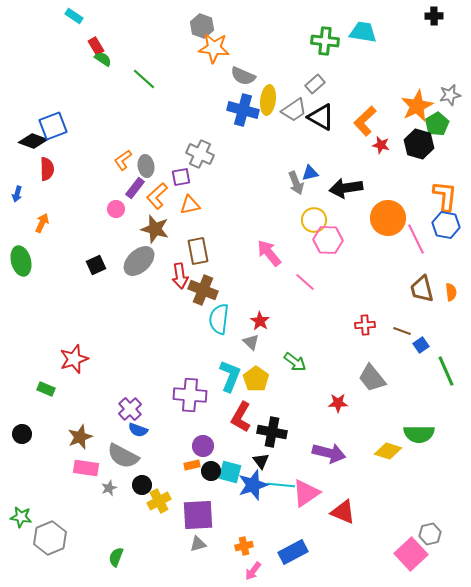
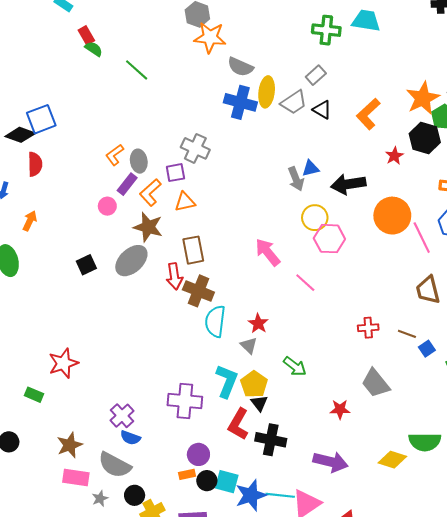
black triangle: (321, 117) -> (322, 110), size x0.7
red star: (381, 145) -> (394, 156), moved, turned 30
black triangle: (261, 461) -> (259, 403), moved

